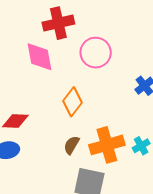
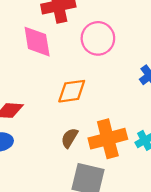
orange diamond: (73, 102) -> (72, 91), turned 44

